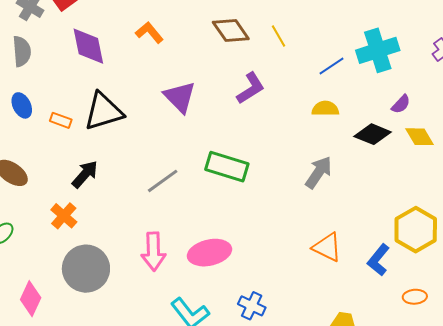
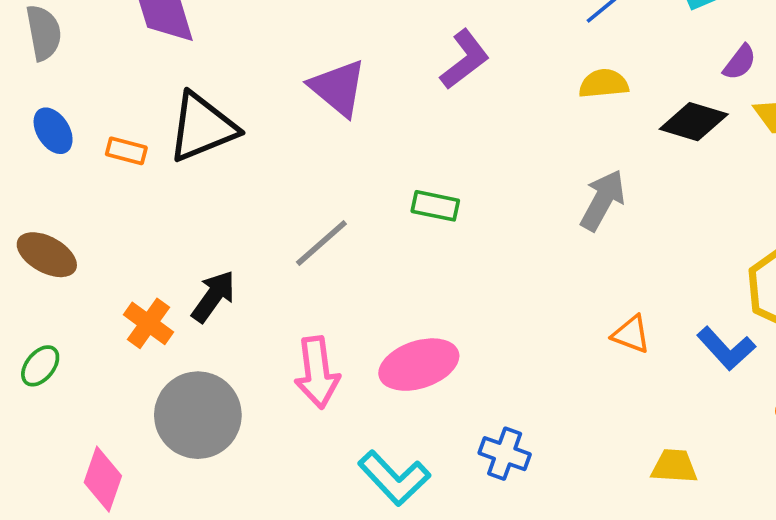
green rectangle: (227, 167) -> (435, 206), size x0.6
black arrow: (85, 174) -> (213, 296), moved
orange triangle: (327, 247) -> (631, 334), size x0.7
blue L-shape: (378, 260) -> (726, 348), turned -76

